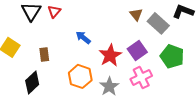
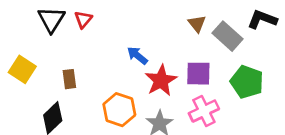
blue arrow: (83, 37) -> (137, 55), moved
purple square: (137, 50) -> (198, 74), turned 36

